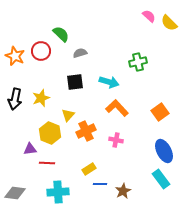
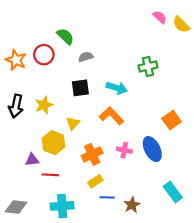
orange L-shape: (117, 108) -> (111, 116), moved
orange cross: (86, 131) -> (92, 154), moved
blue ellipse: (164, 151) -> (152, 149), moved

